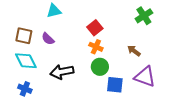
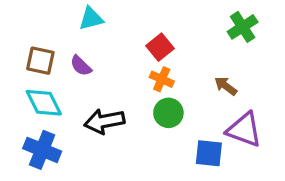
blue square: (115, 85) -> (209, 153), moved
blue cross: (25, 89) -> (42, 150), size x1.5

